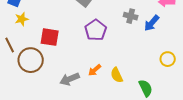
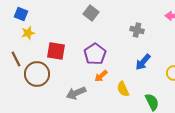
blue arrow: (152, 23) -> (143, 62), moved
purple pentagon: (96, 30) -> (95, 54), moved
orange arrow: (95, 70) -> (101, 76), moved

